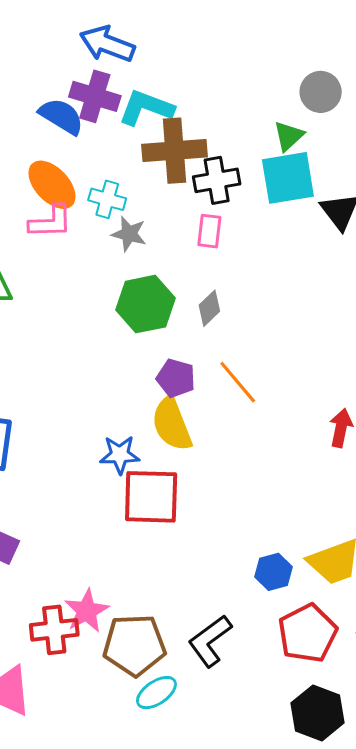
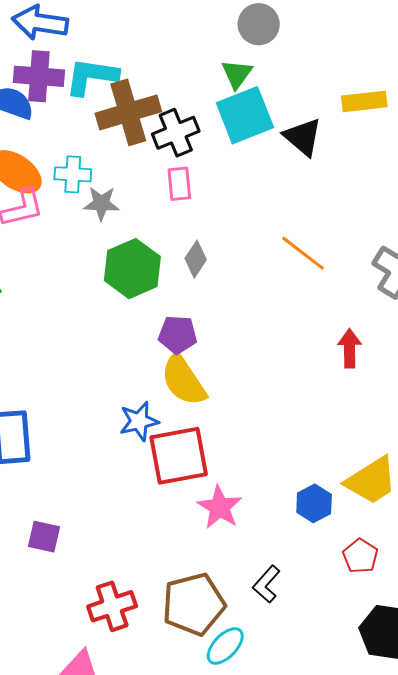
orange line: (238, 382) -> (303, 253), moved
pink star: (87, 611) -> (220, 507), moved
red pentagon: (308, 633) -> (360, 556), size x0.6
black L-shape: (210, 641) -> (267, 584), size x0.7

